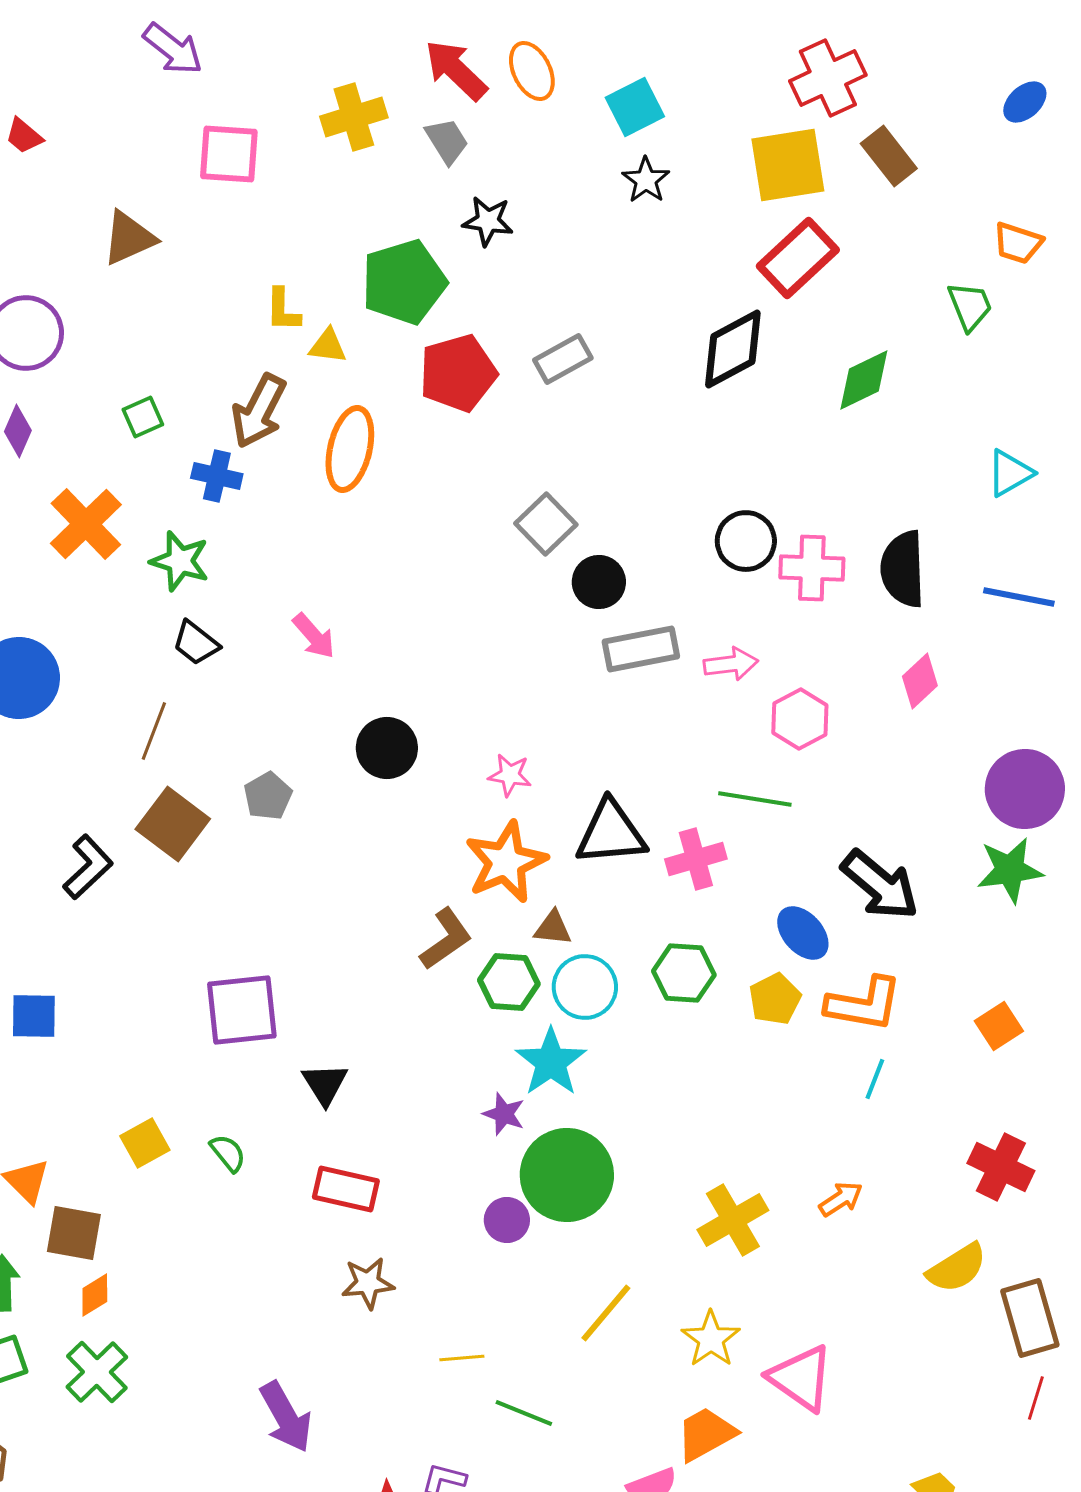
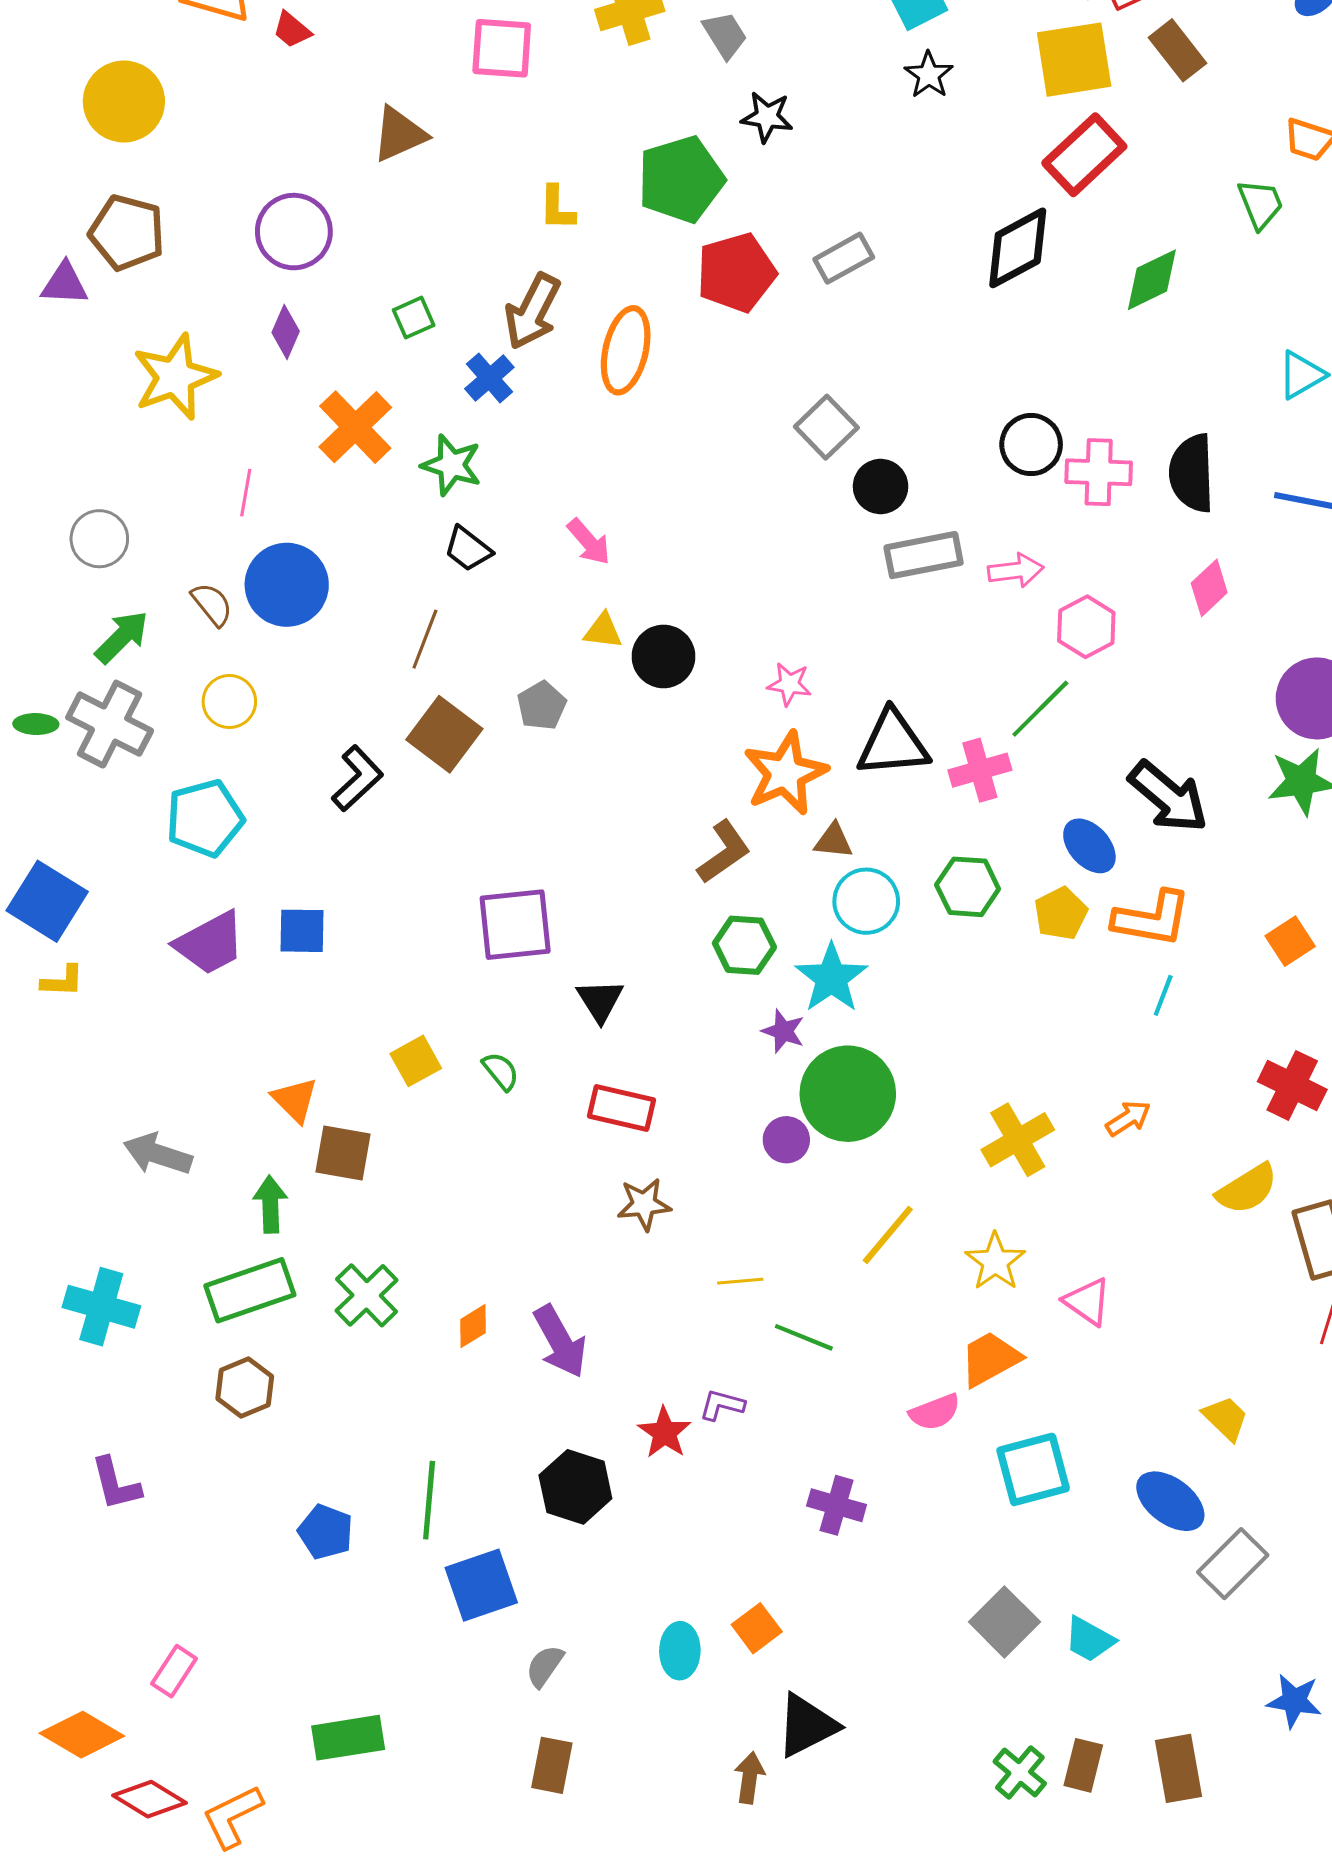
yellow triangle: (328, 346) -> (603, 631), moved
blue cross: (217, 476) -> (489, 378), turned 36
green line: (755, 799) -> (1040, 709), turned -54
green hexagon: (509, 982) -> (744, 945), moved
orange diamond: (95, 1295) -> (473, 1326), moved
pink triangle: (801, 1378) -> (1087, 1302), size x0.7

